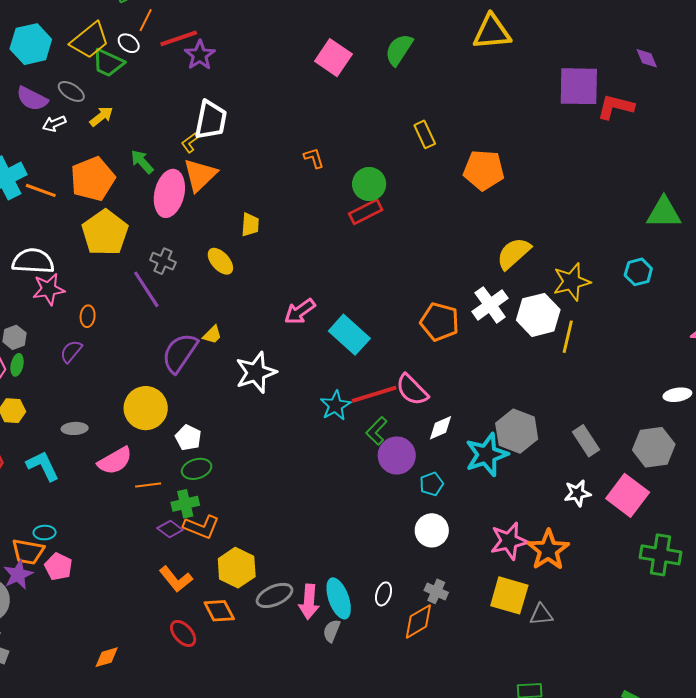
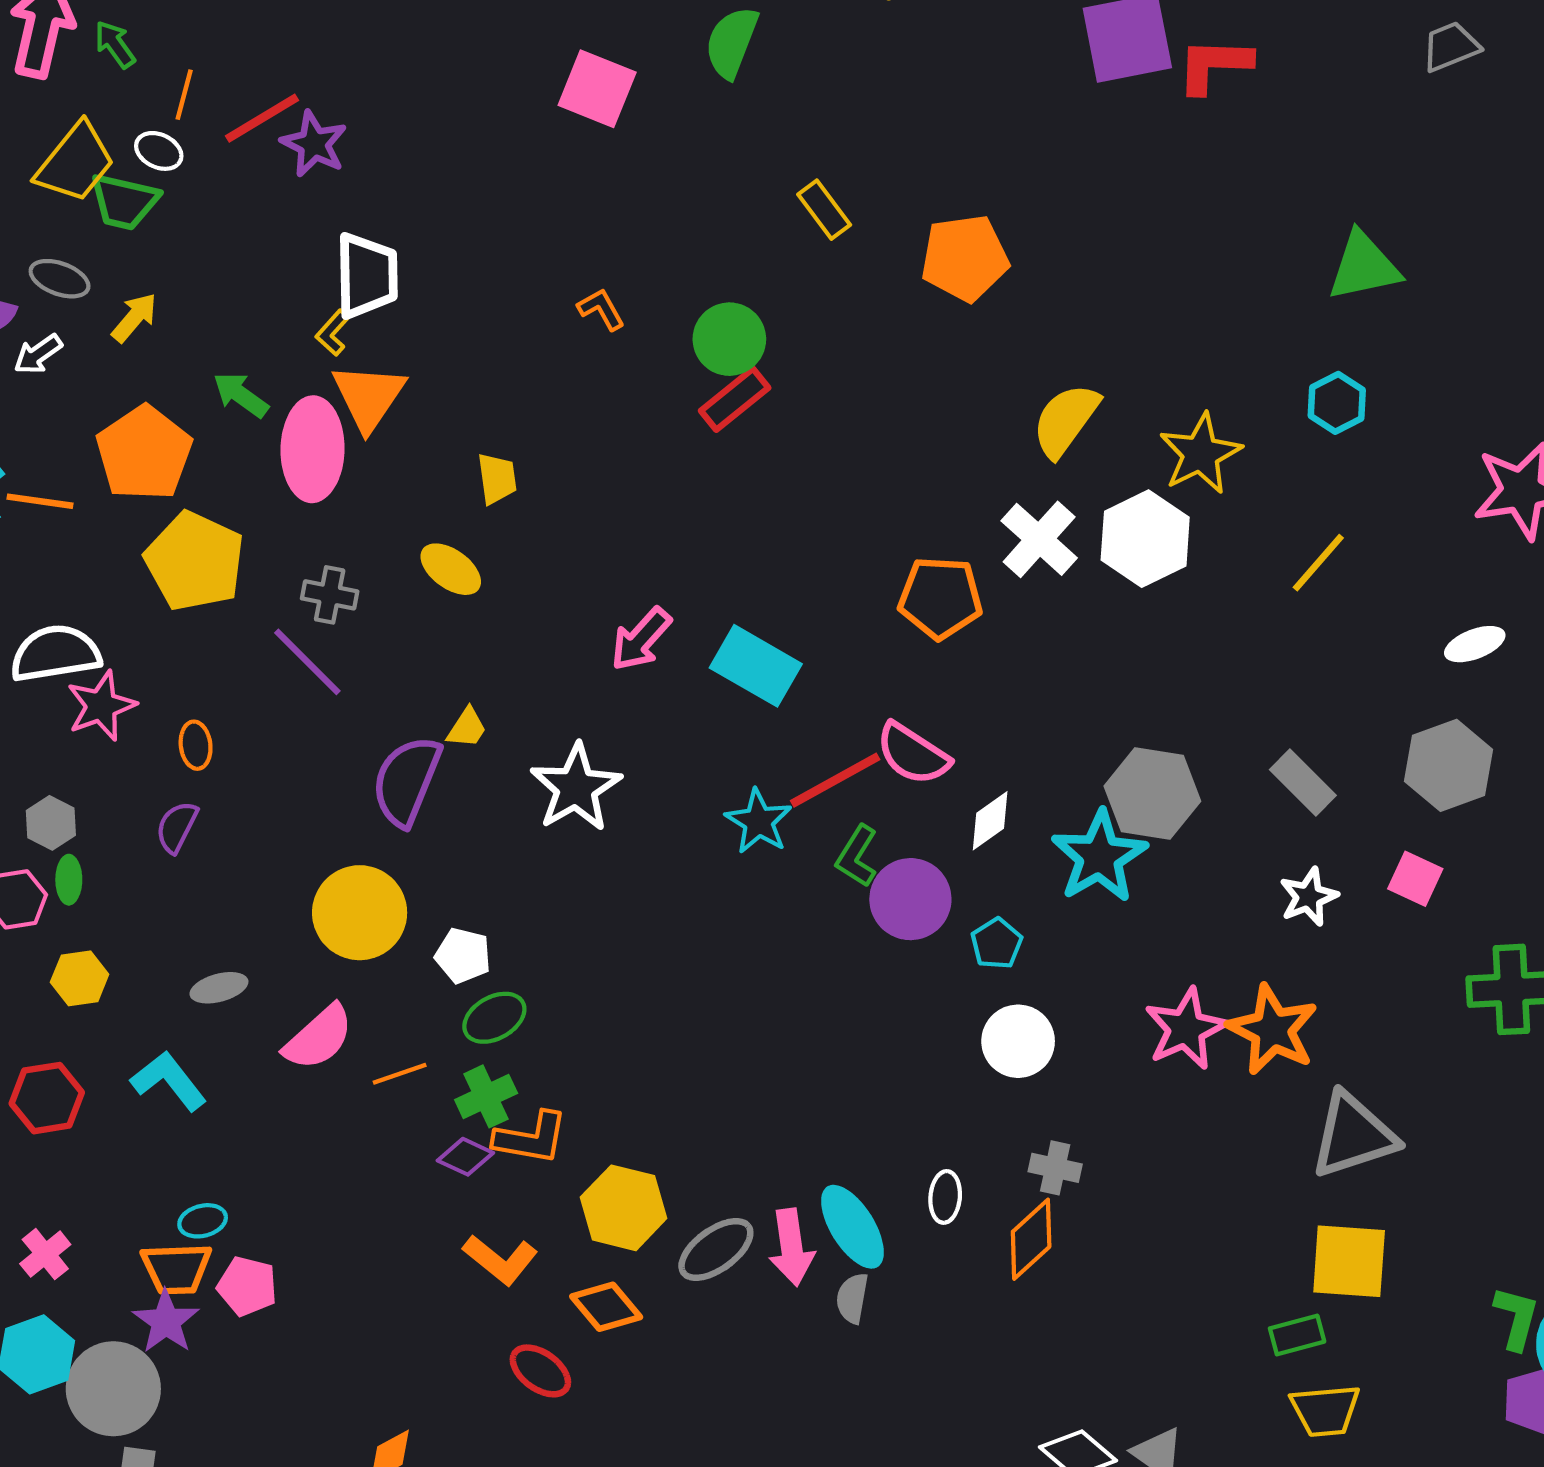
yellow line: (568, 337) -> (1318, 563), moved, turned 40
pink square: (628, 495) -> (1415, 879), size x0.6
yellow square: (509, 595) -> (1349, 1261), moved
gray triangle: (541, 615) -> (1353, 1135), moved, size x1.8

